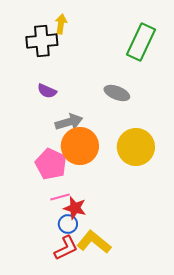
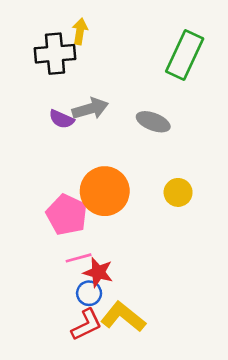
gray arrow: (69, 122) -> (90, 109), moved
yellow circle: (136, 147) -> (178, 192), size x0.6

